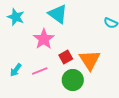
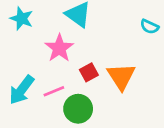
cyan arrow: (16, 70) -> (22, 90), size x1.6
green circle: (73, 80) -> (78, 109), moved

